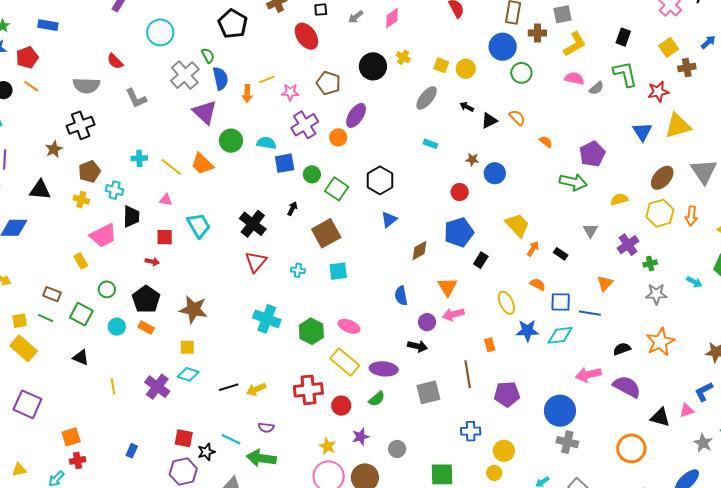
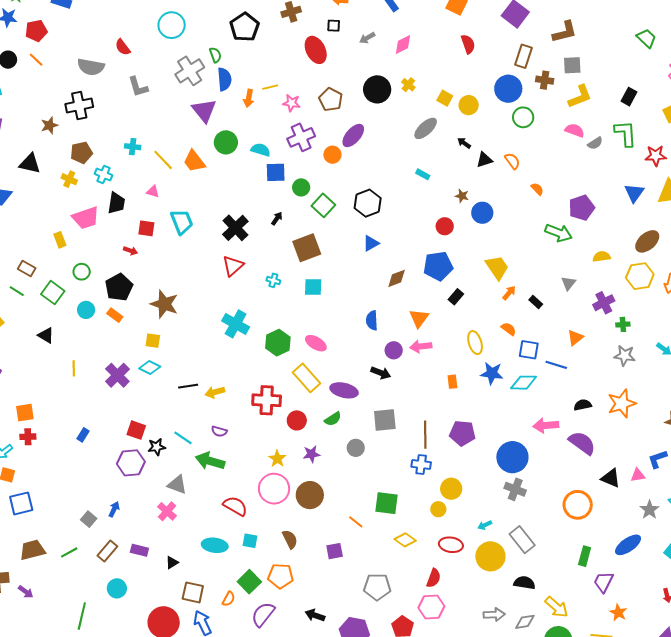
brown line: (468, 374) -> (425, 435), moved
gray circle: (397, 449) -> (356, 448), moved

